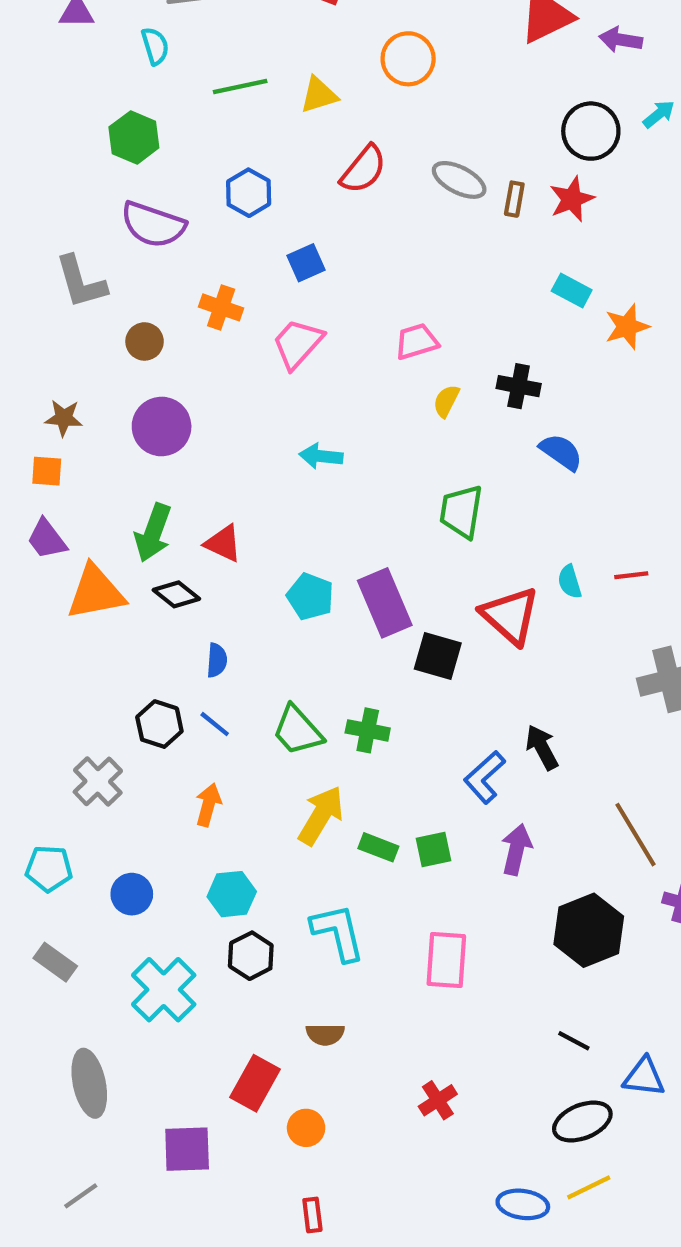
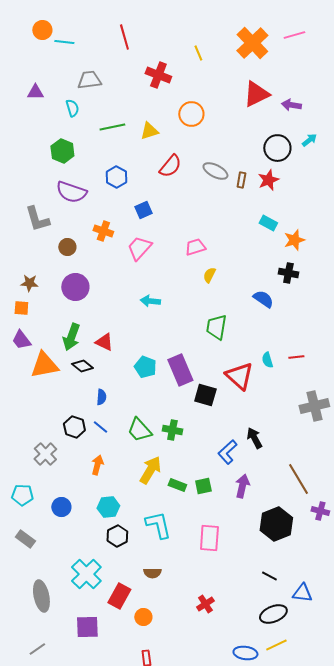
black cross: (519, 386) -> (288, 273), moved
cyan cross: (164, 990) -> (86, 574), moved

